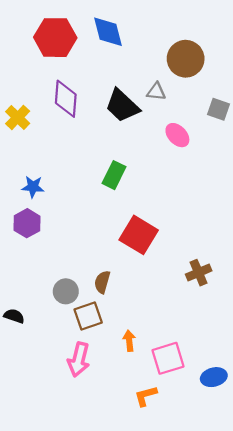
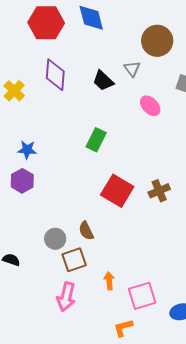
gray triangle: (156, 92) -> (132, 69), turned 48
black trapezoid: (122, 106) -> (103, 81), size x0.7
brown cross: (199, 273) -> (159, 191), moved
brown semicircle: (102, 282) -> (86, 231), turned -42

